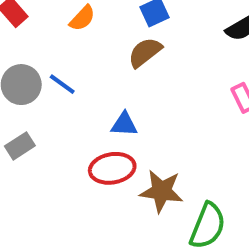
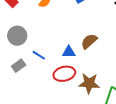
brown semicircle: (145, 52) -> (89, 41), moved
blue line: (62, 84) -> (39, 55), moved

